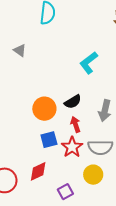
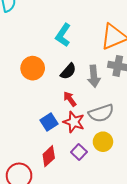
black semicircle: (73, 102) -> (68, 71), moved
orange circle: (44, 109) -> (33, 68), moved
purple square: (65, 192) -> (79, 152), moved

